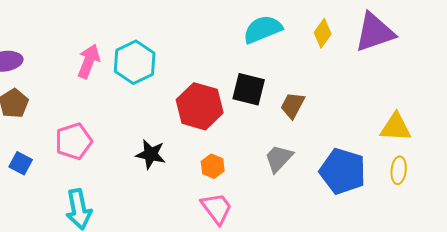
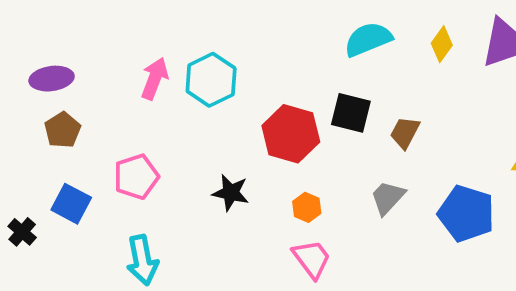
blue square: (21, 163) -> (71, 204), size x1.4

